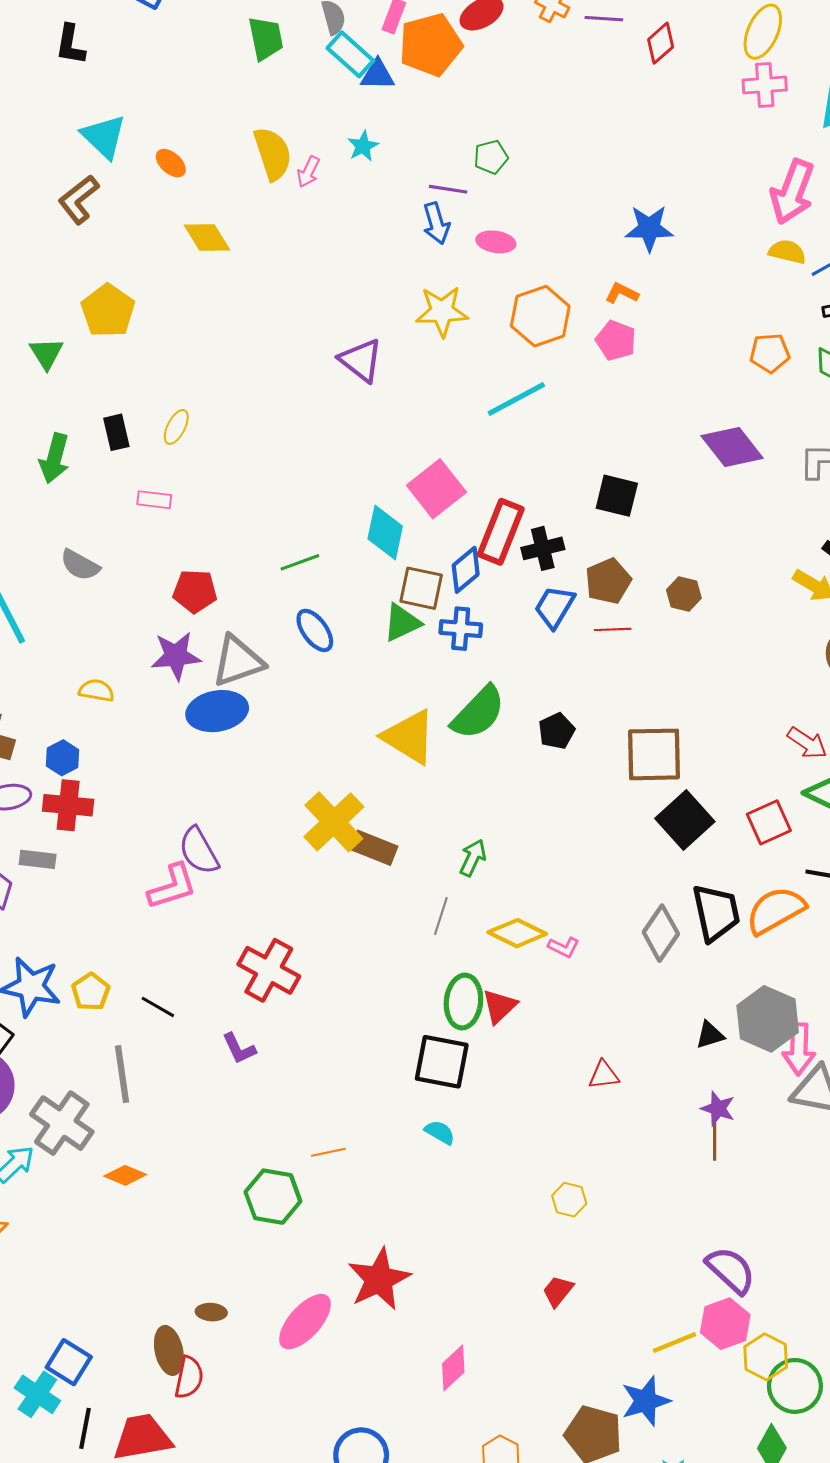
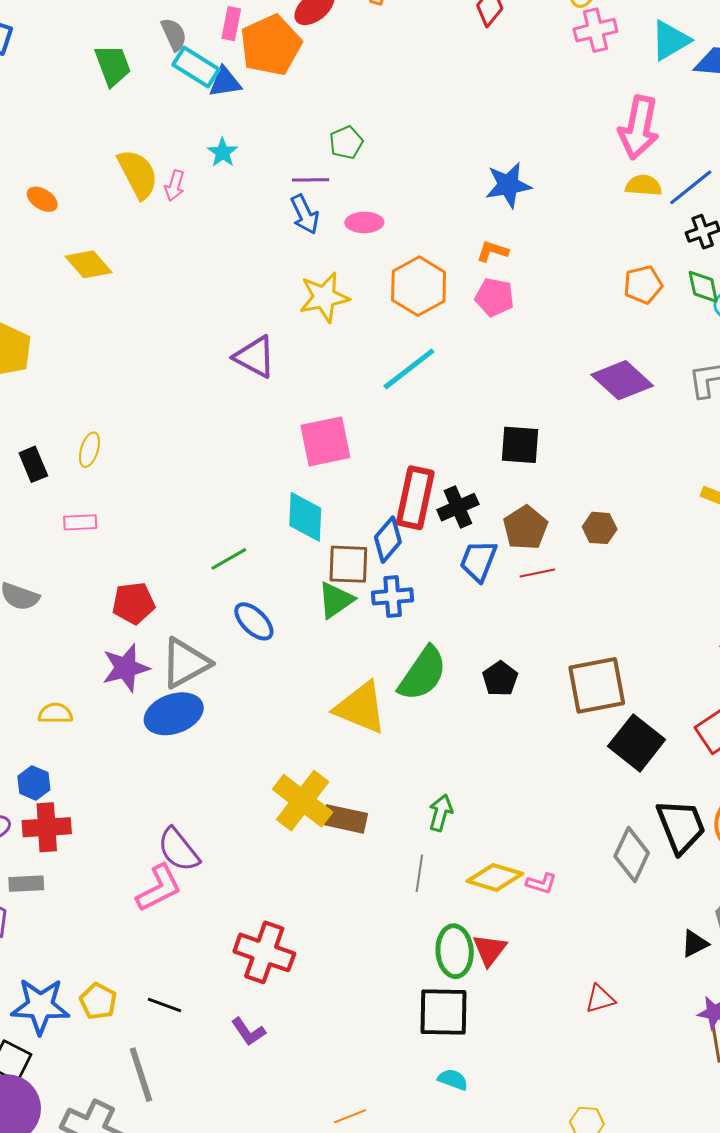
pink square: (436, 489) -> (325, 441), moved, turned 36

